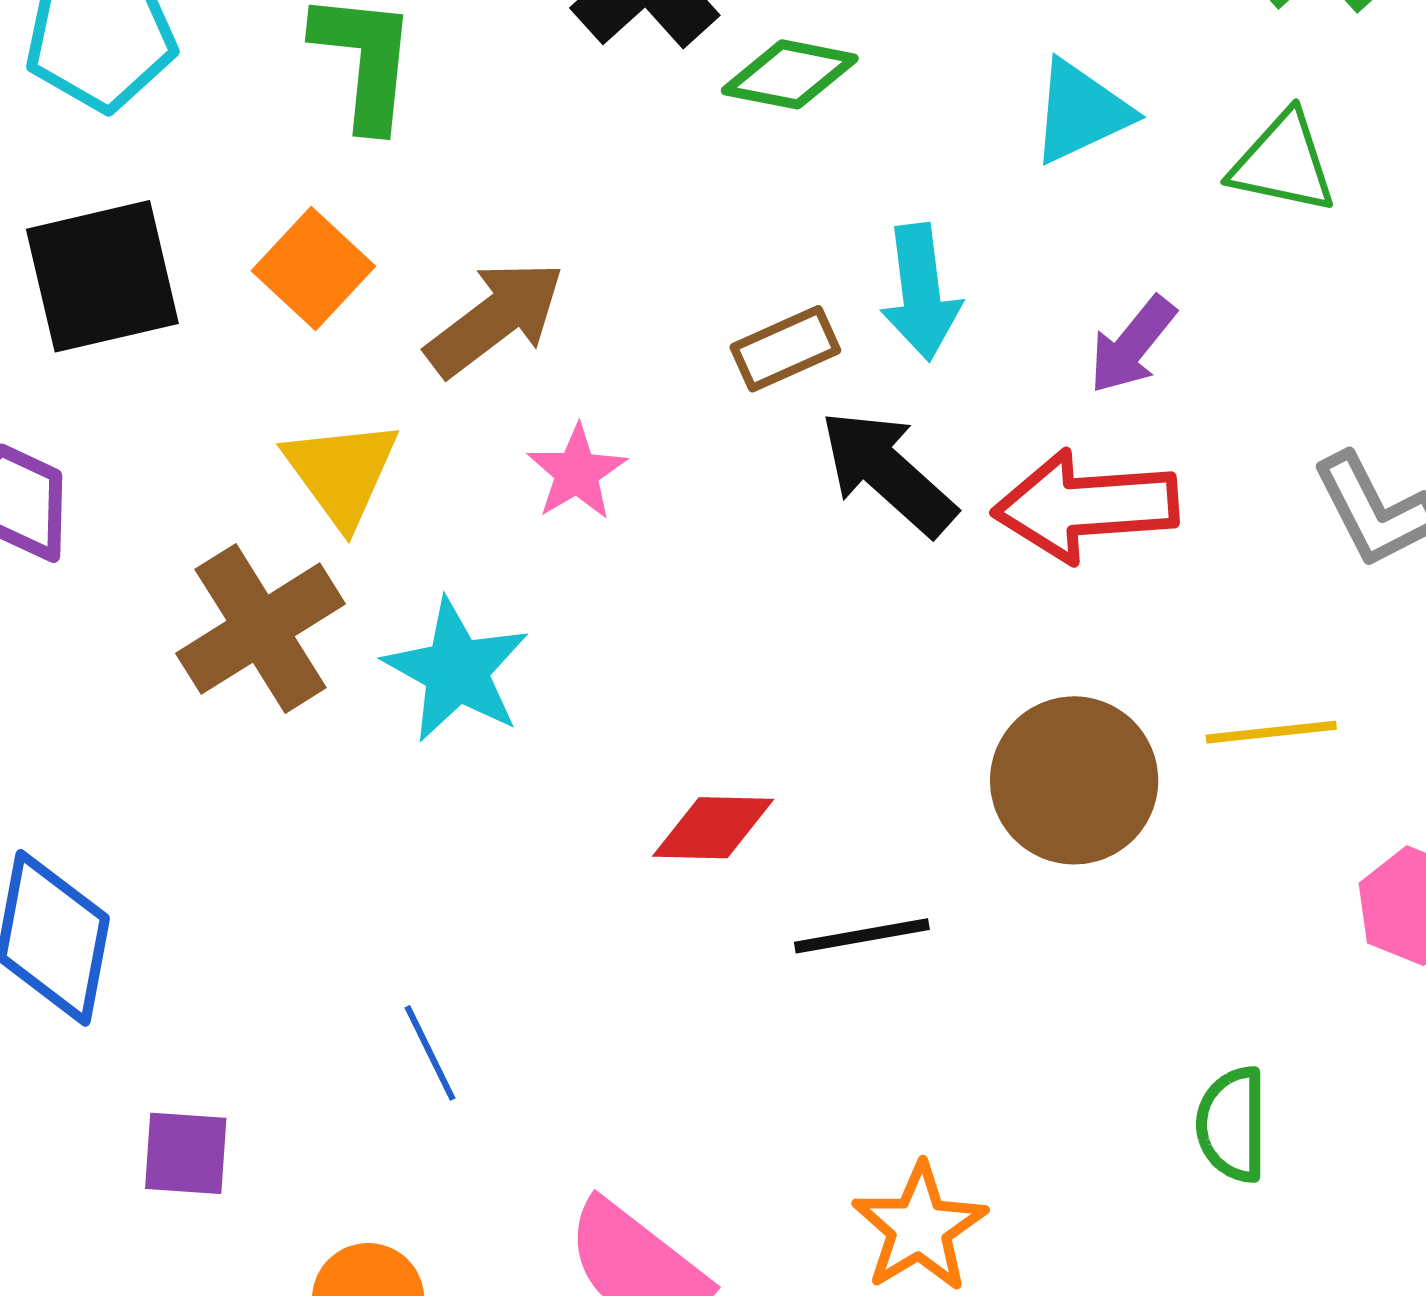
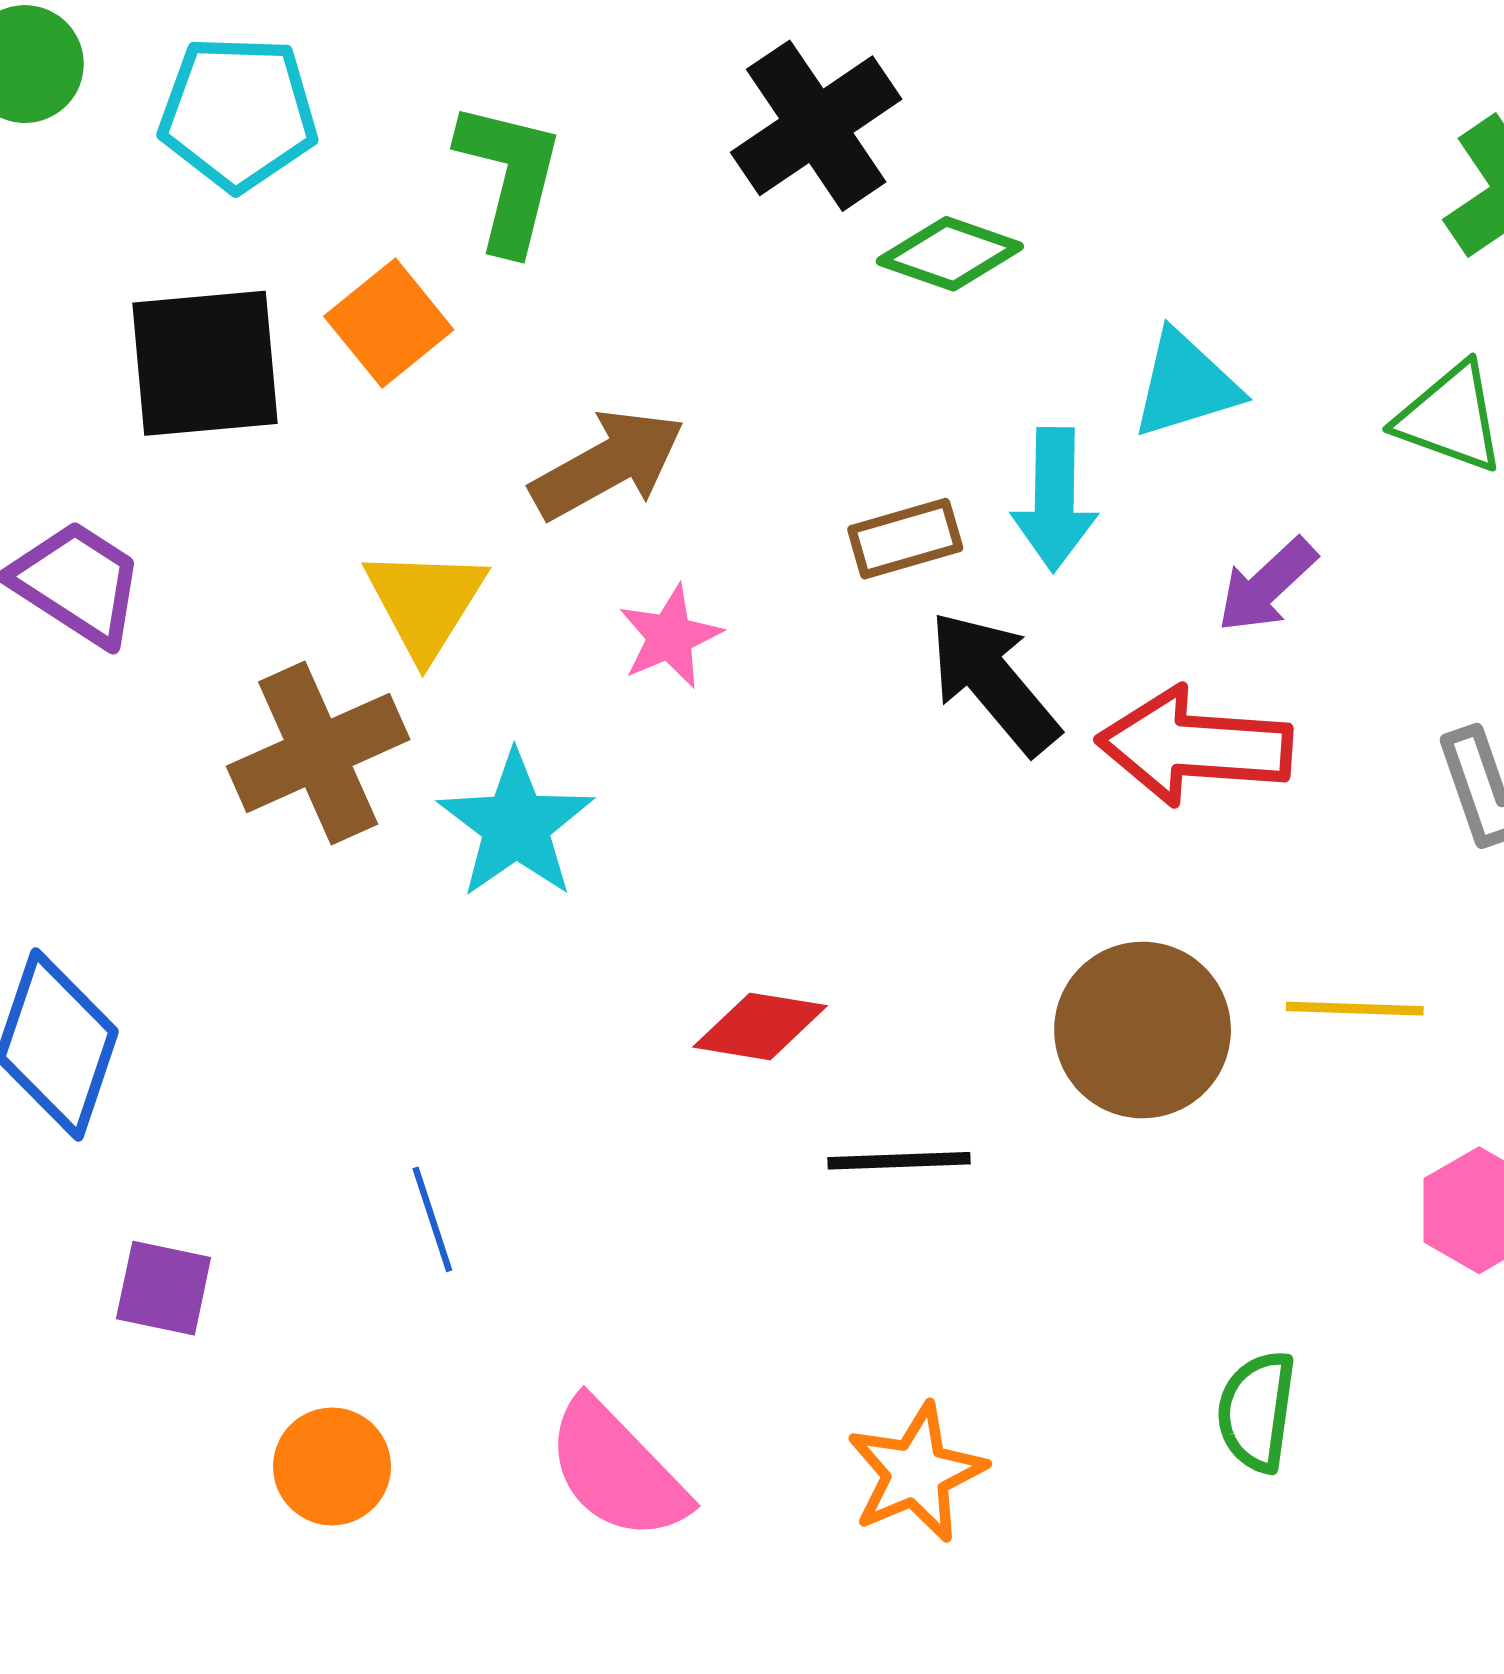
cyan triangle: (1081, 112) -> (1186, 385), moved
orange square: (313, 269) -> (389, 323), moved

